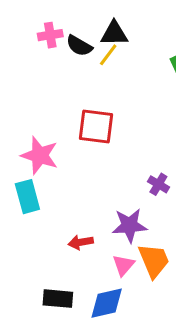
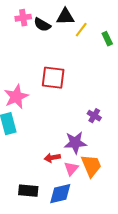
yellow line: (108, 55) -> (81, 30), moved
pink star: (40, 155) -> (16, 97), turned 30
red arrow: (81, 242) -> (52, 158), moved

